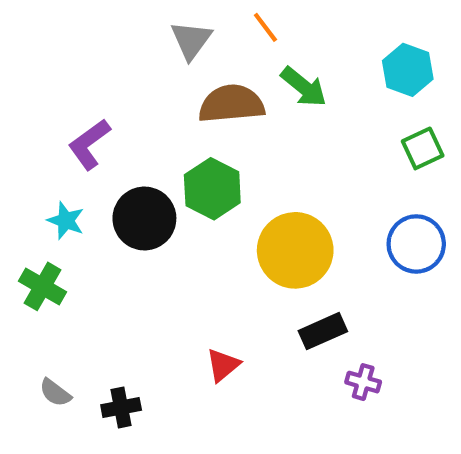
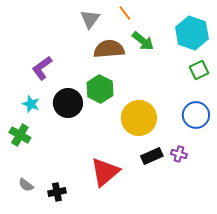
cyan hexagon: (408, 70) -> (192, 33), size x1.4
red triangle: (223, 365) -> (105, 172), size x1.8
purple cross: (363, 382) -> (179, 154), moved

